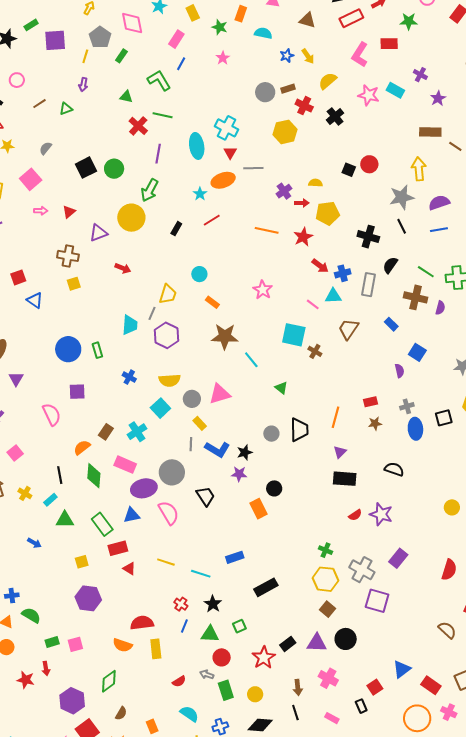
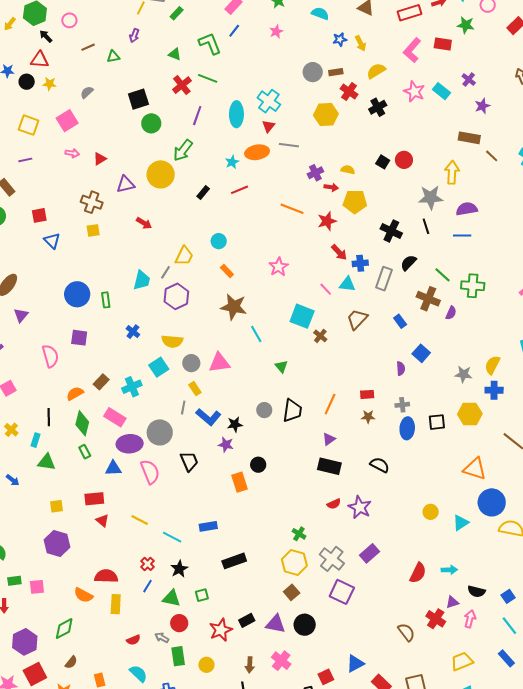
black square: (86, 168) -> (138, 99), moved
cyan rectangle: (50, 500) -> (36, 440), turned -40
green rectangle: (102, 524) -> (85, 452), moved, size x0.6

